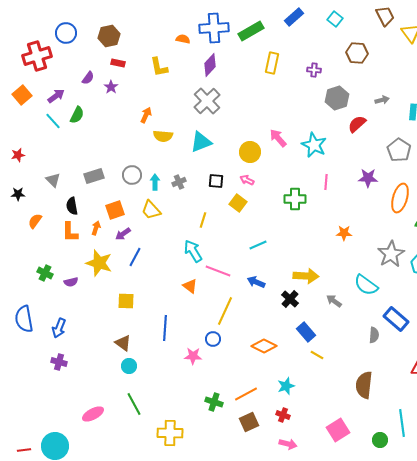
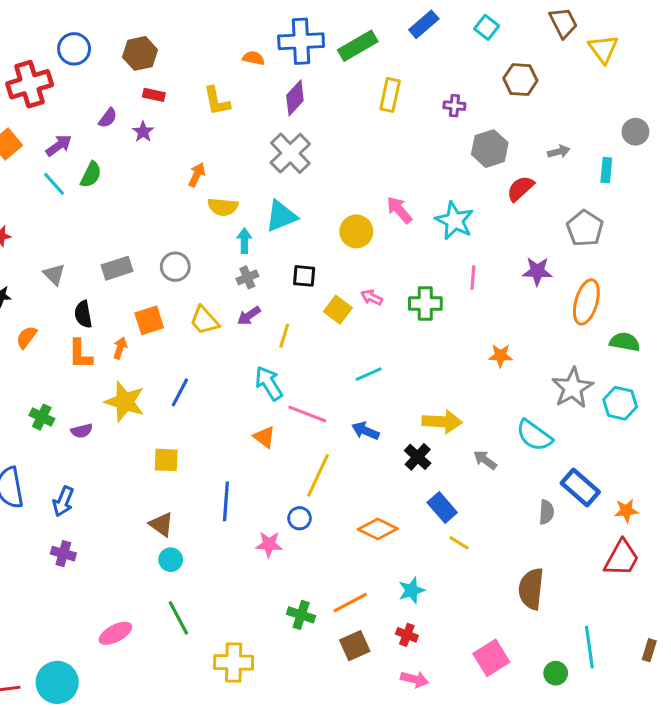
pink arrow: (247, 180) -> (372, 297), moved
cyan arrow: (155, 182) -> (244, 241), moved
purple arrow: (123, 234) -> (249, 316), moved

